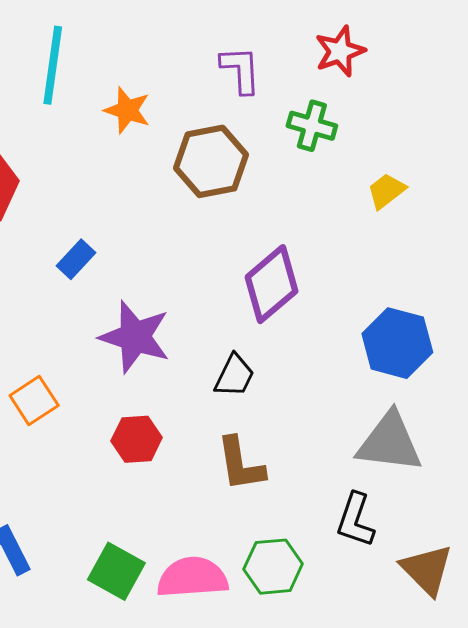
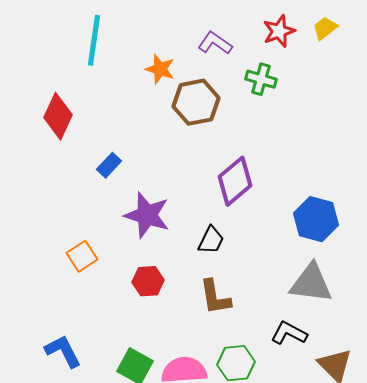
purple L-shape: (241, 70) -> (215, 43), turned -52
orange star: (127, 110) -> (160, 69), moved
yellow trapezoid: (386, 191) -> (325, 28), moved
black L-shape: (355, 520) -> (289, 333), turned 99

